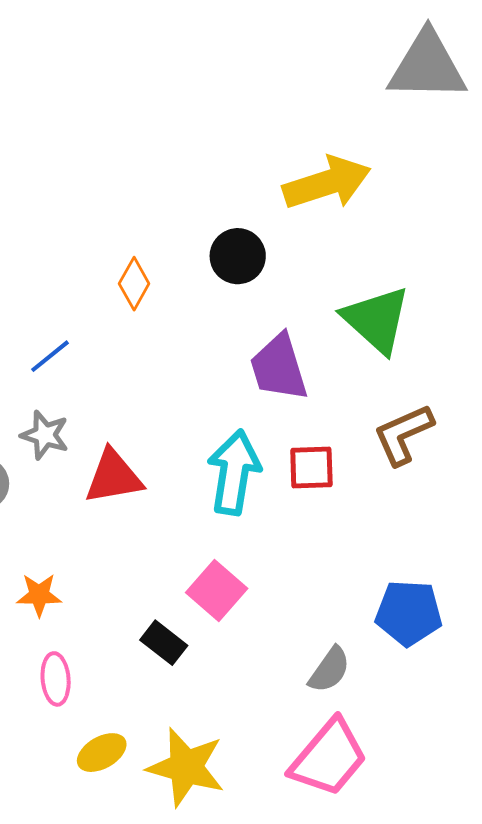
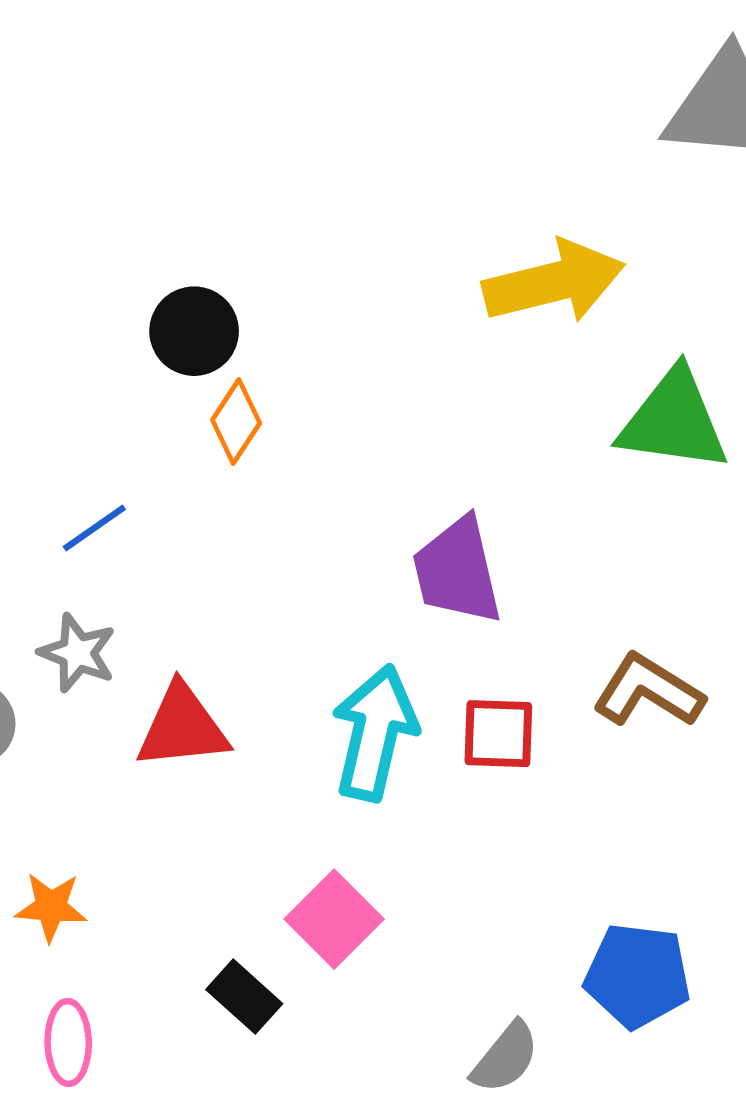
black circle: (238, 256) -> (194, 331), moved
green triangle: (376, 320) -> (674, 421), moved, turned -38
brown L-shape: (403, 434) -> (648, 691), turned 52

